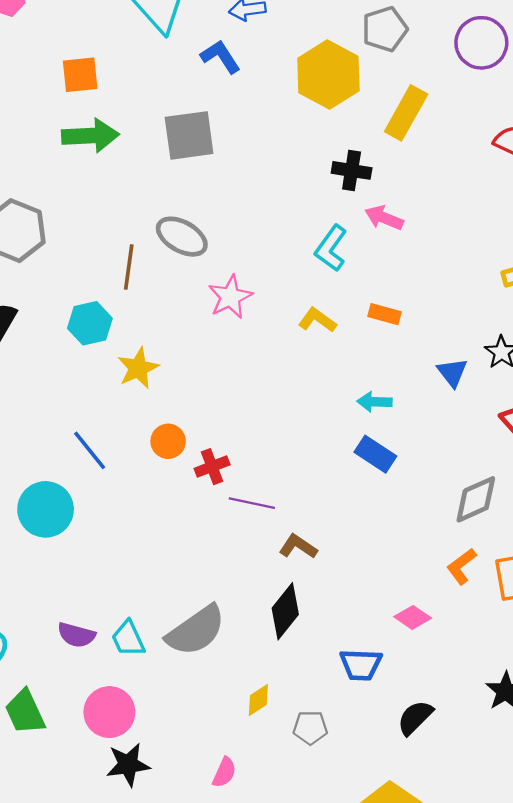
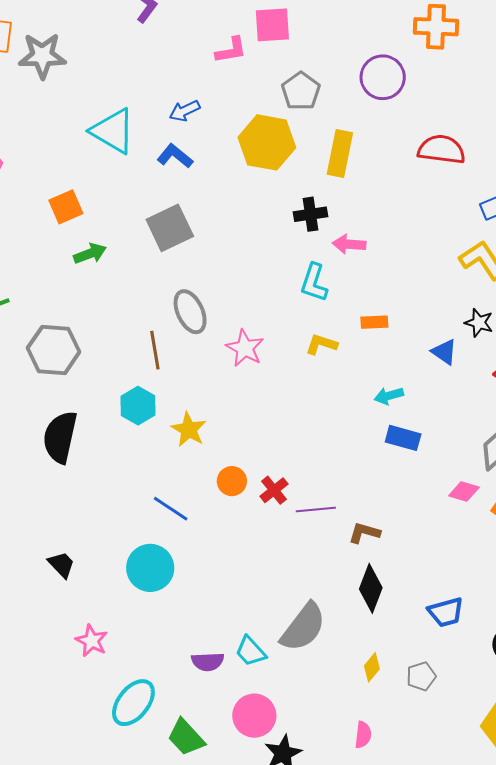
green arrow: (90, 136) -> (90, 254), size x0.7
gray ellipse: (182, 237) -> (190, 312), turned 54
pink diamond: (413, 617) -> (464, 492), moved

